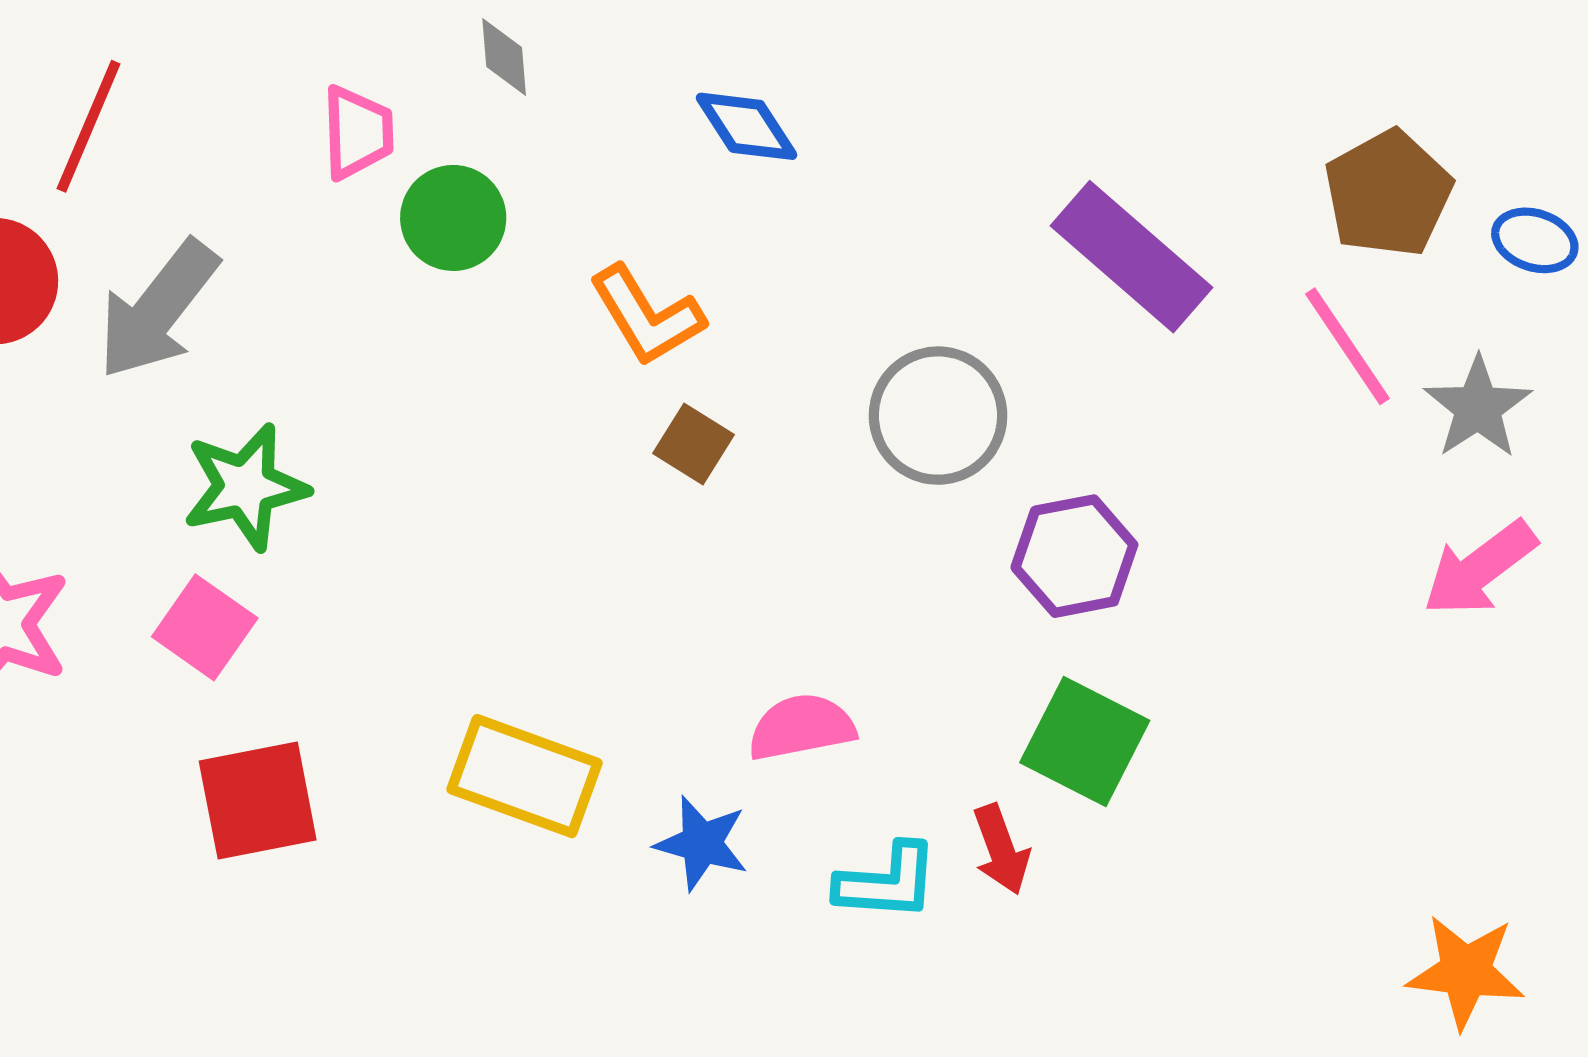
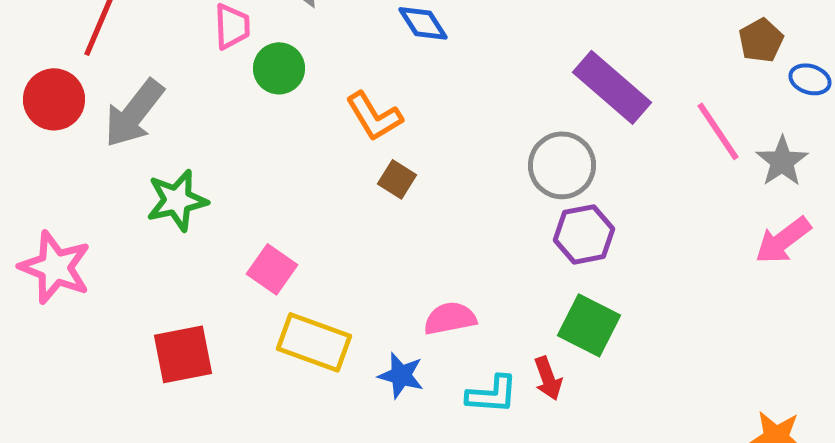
brown pentagon: (1388, 194) -> (761, 40), moved, size x0.7
gray circle: (938, 416) -> (562, 165), moved
pink square: (205, 627) -> (272, 269), moved

